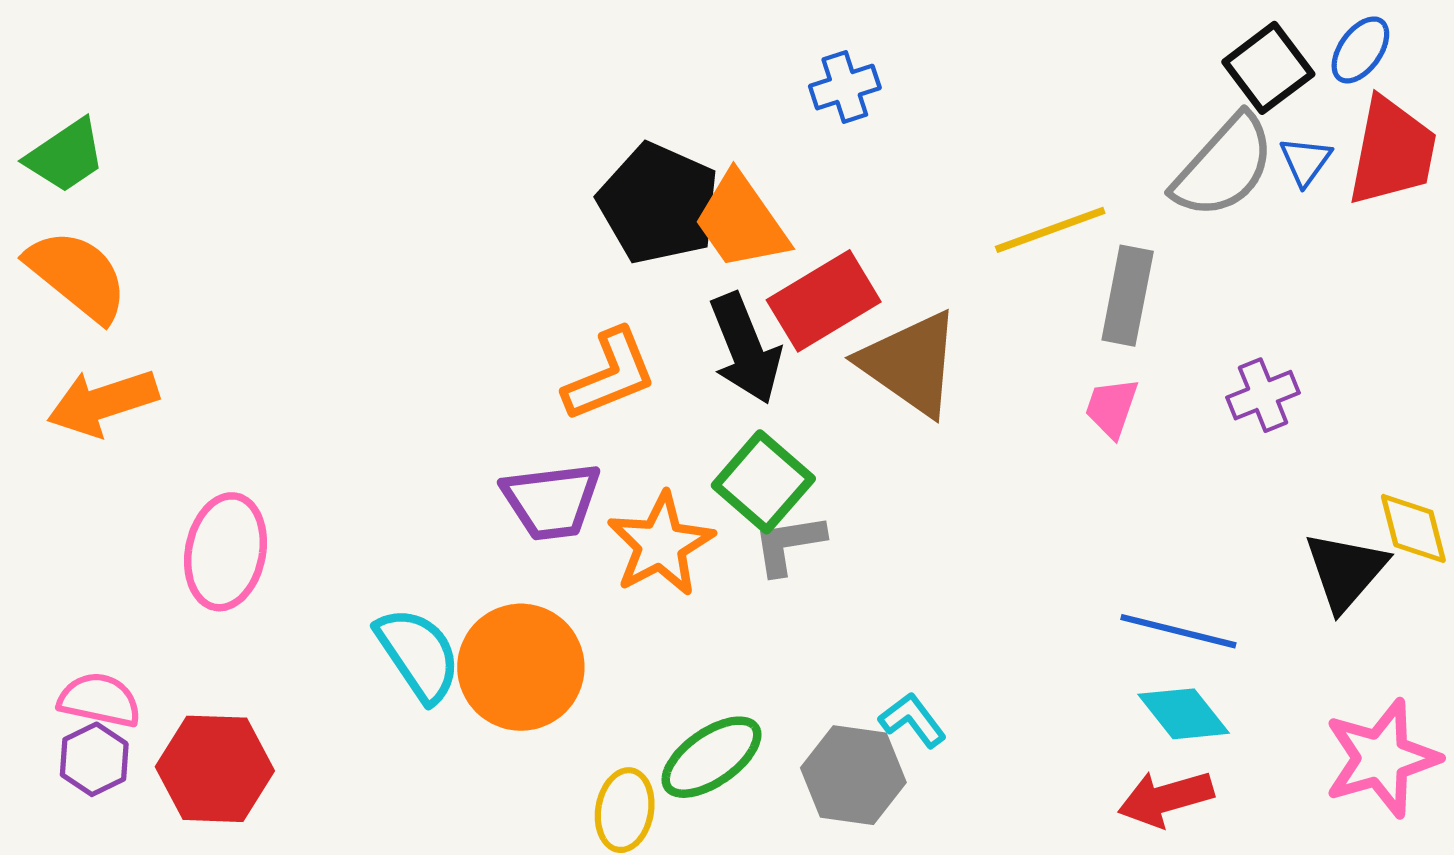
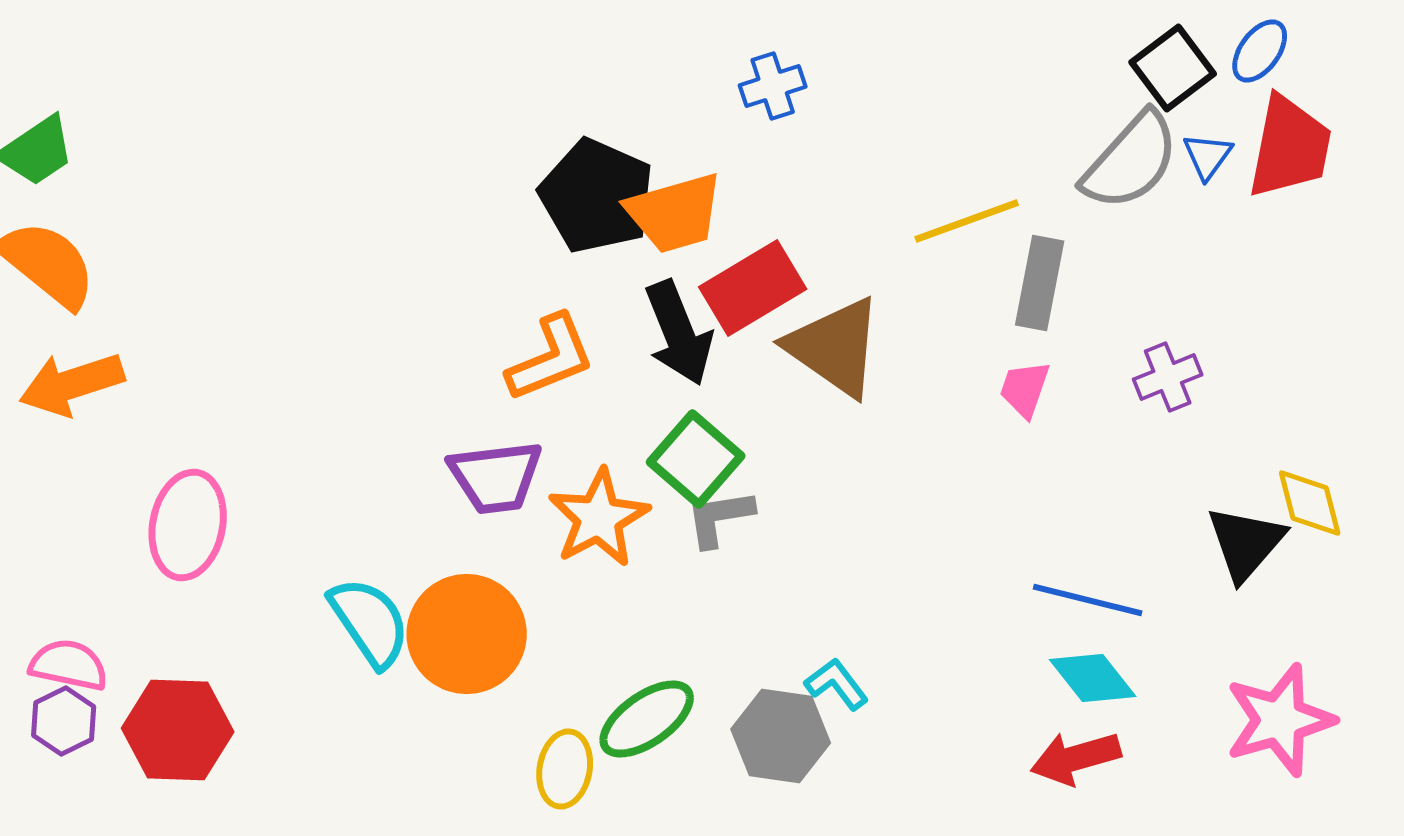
orange trapezoid: (741, 221) -> (675, 213), turned -71

